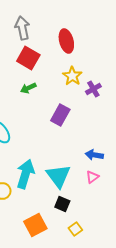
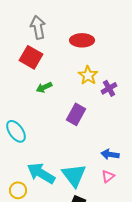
red ellipse: (66, 41) -> (82, 40), turned -75
red square: (28, 58) -> (31, 57), moved
cyan arrow: (25, 174) -> (41, 173), turned -76

